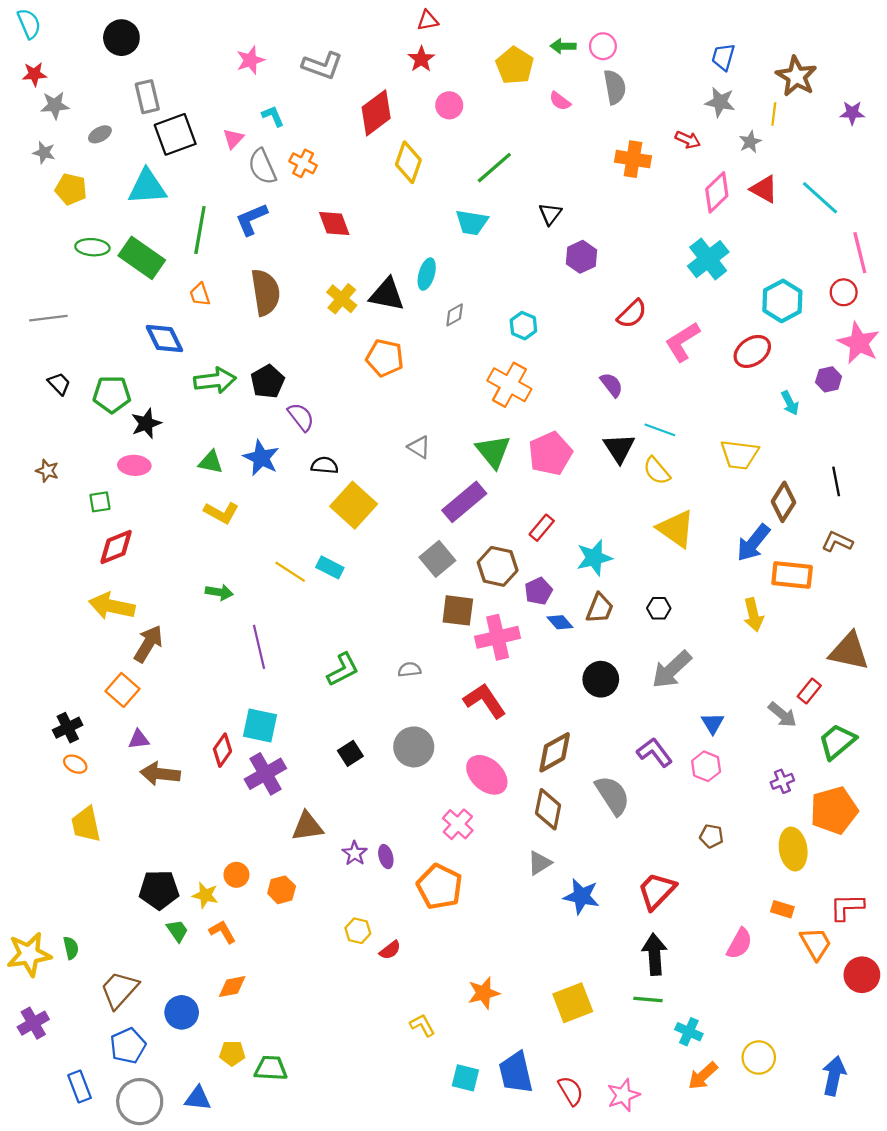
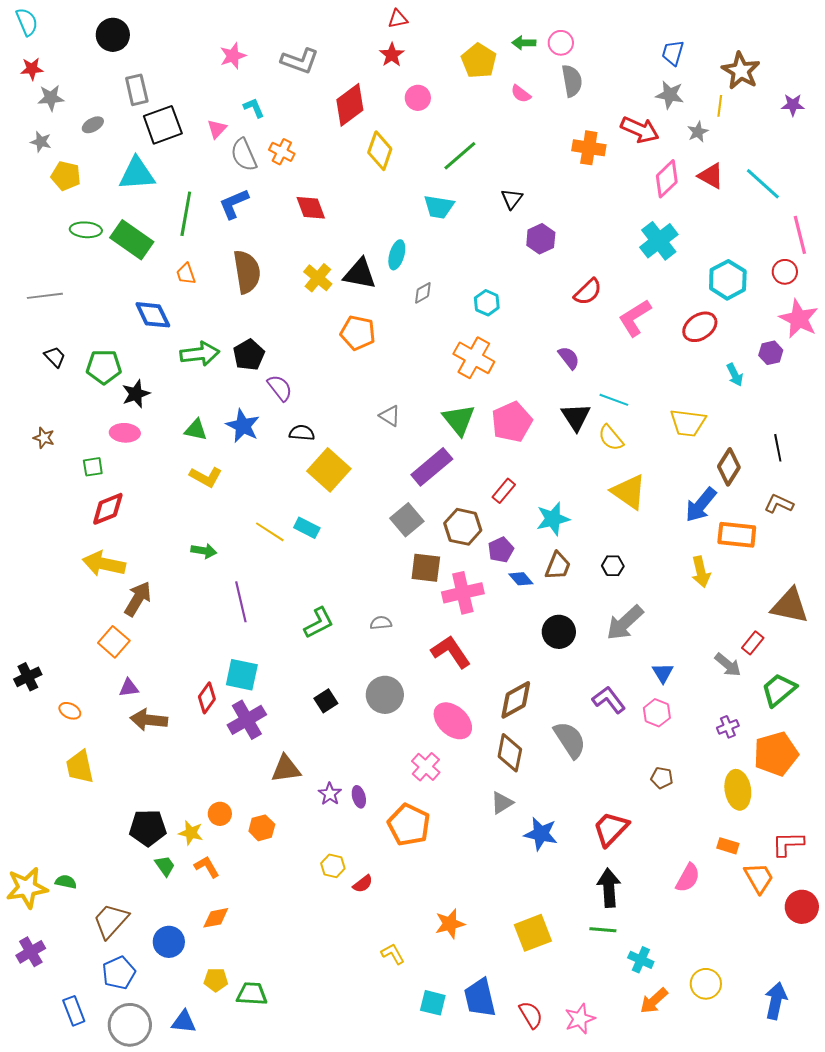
red arrow: (688, 140) -> (640, 130), size x1.6
black cross: (68, 728) -> (28, 677), moved
green semicircle: (71, 948) -> (66, 882), turned -65

